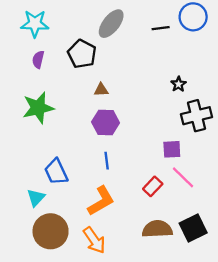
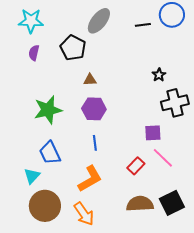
green star: (38, 108) -> (48, 110), moved

